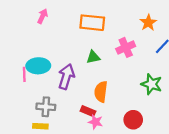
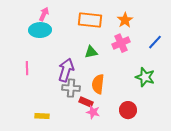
orange star: (148, 23) -> (125, 20), moved
cyan ellipse: (38, 66) -> (40, 30), moved
gray cross: (46, 107) -> (71, 88), moved

